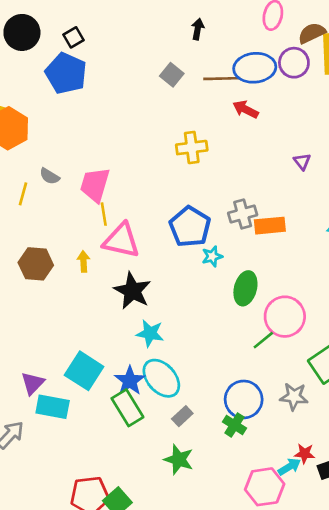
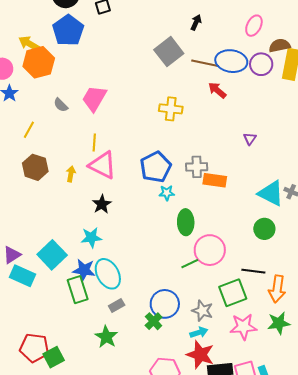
blue pentagon: (66, 73) -> (68, 30), moved
gray square: (172, 75) -> (169, 52), size x1.6
pink trapezoid: (95, 185) -> (94, 98), moved
yellow line: (23, 194) -> (29, 130), moved
green ellipse: (245, 288) -> (186, 222), turned -30
black star: (132, 291) -> (102, 204), size x0.7
cyan star: (150, 333) -> (91, 238), moved, turned -30
blue star: (130, 381) -> (84, 270), turned 30
red star: (305, 454) -> (200, 355), size x1.8
cyan arrow: (289, 467) -> (199, 332), moved

